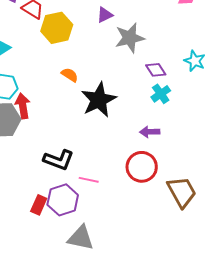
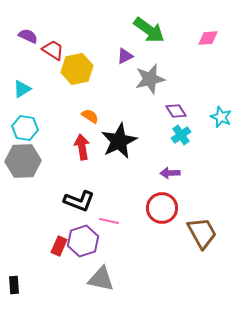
cyan star: (195, 61) -> (221, 117), moved
red arrow: (23, 106) -> (82, 147), moved

